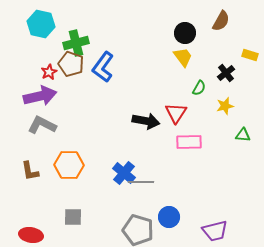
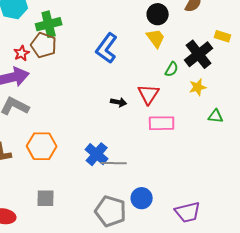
blue L-shape: (103, 67) -> (107, 48), moved
black cross: (226, 73) -> (199, 54), size x1.6
black arrow: (146, 121) -> (119, 102), size x0.6

